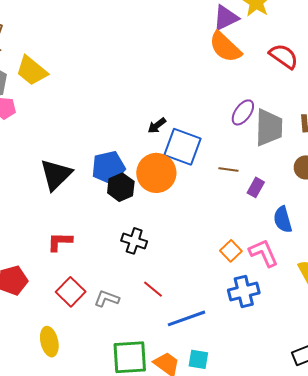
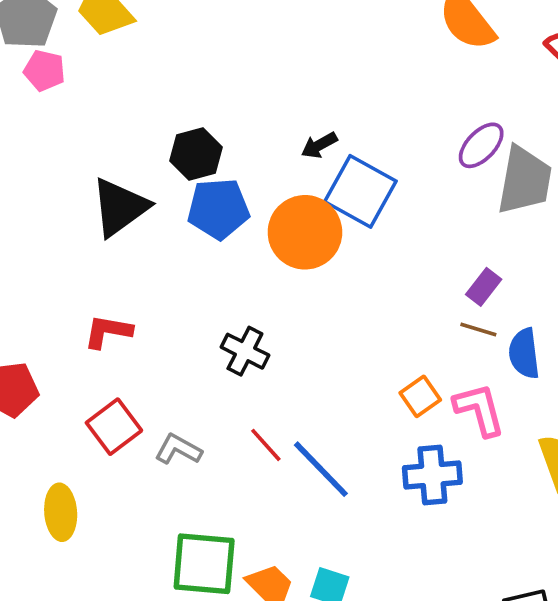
brown line: (228, 170) -> (478, 330), moved
black hexagon: (121, 187) -> (196, 154), moved
blue line: (187, 318) -> (321, 469), moved, turned 57

